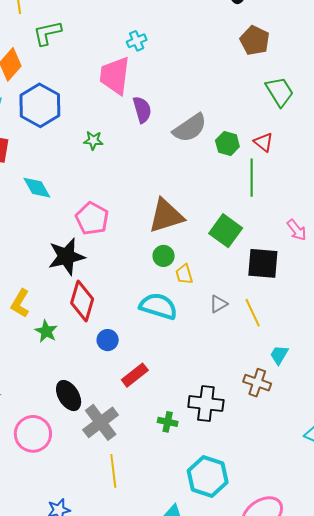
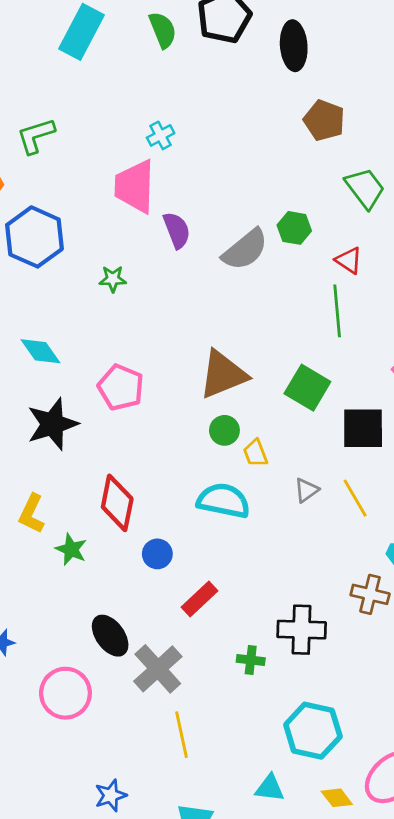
green hexagon: (227, 144) -> (294, 228), moved
black star: (66, 257) -> (53, 424), moved

